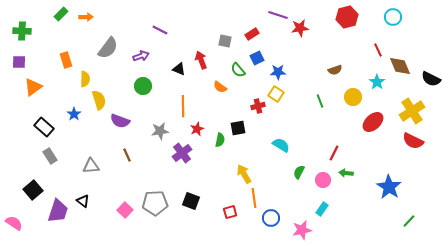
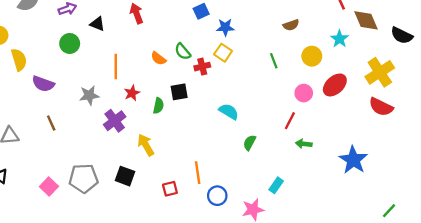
black triangle: (179, 69) -> (97, 24), moved
green semicircle: (238, 70) -> (183, 52), moved
orange semicircle: (220, 87) -> (158, 58), moved
yellow arrow: (244, 174) -> (146, 145), moved
pink circle: (323, 180) -> (304, 93), moved
green line: (409, 221) -> (389, 211), moved

